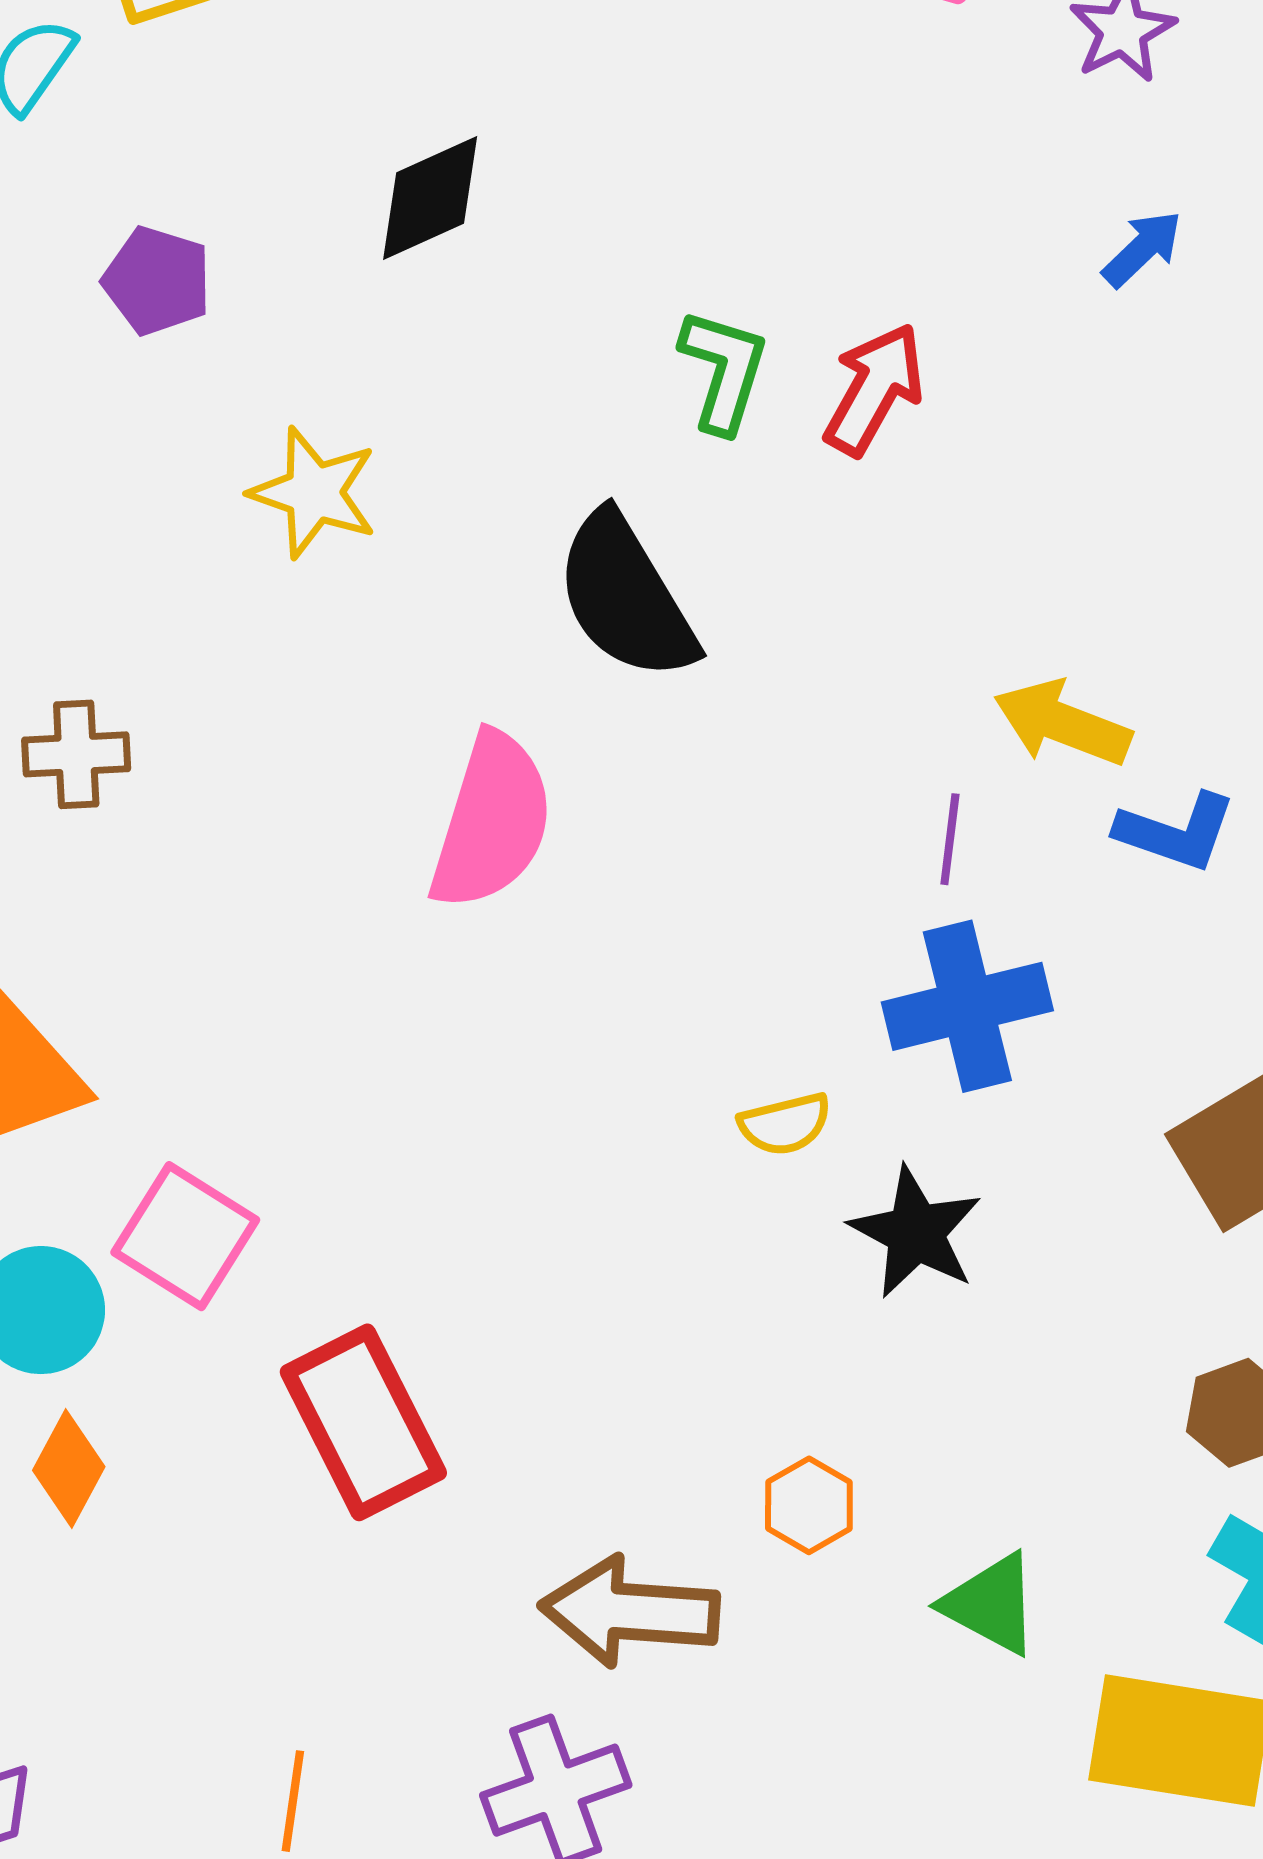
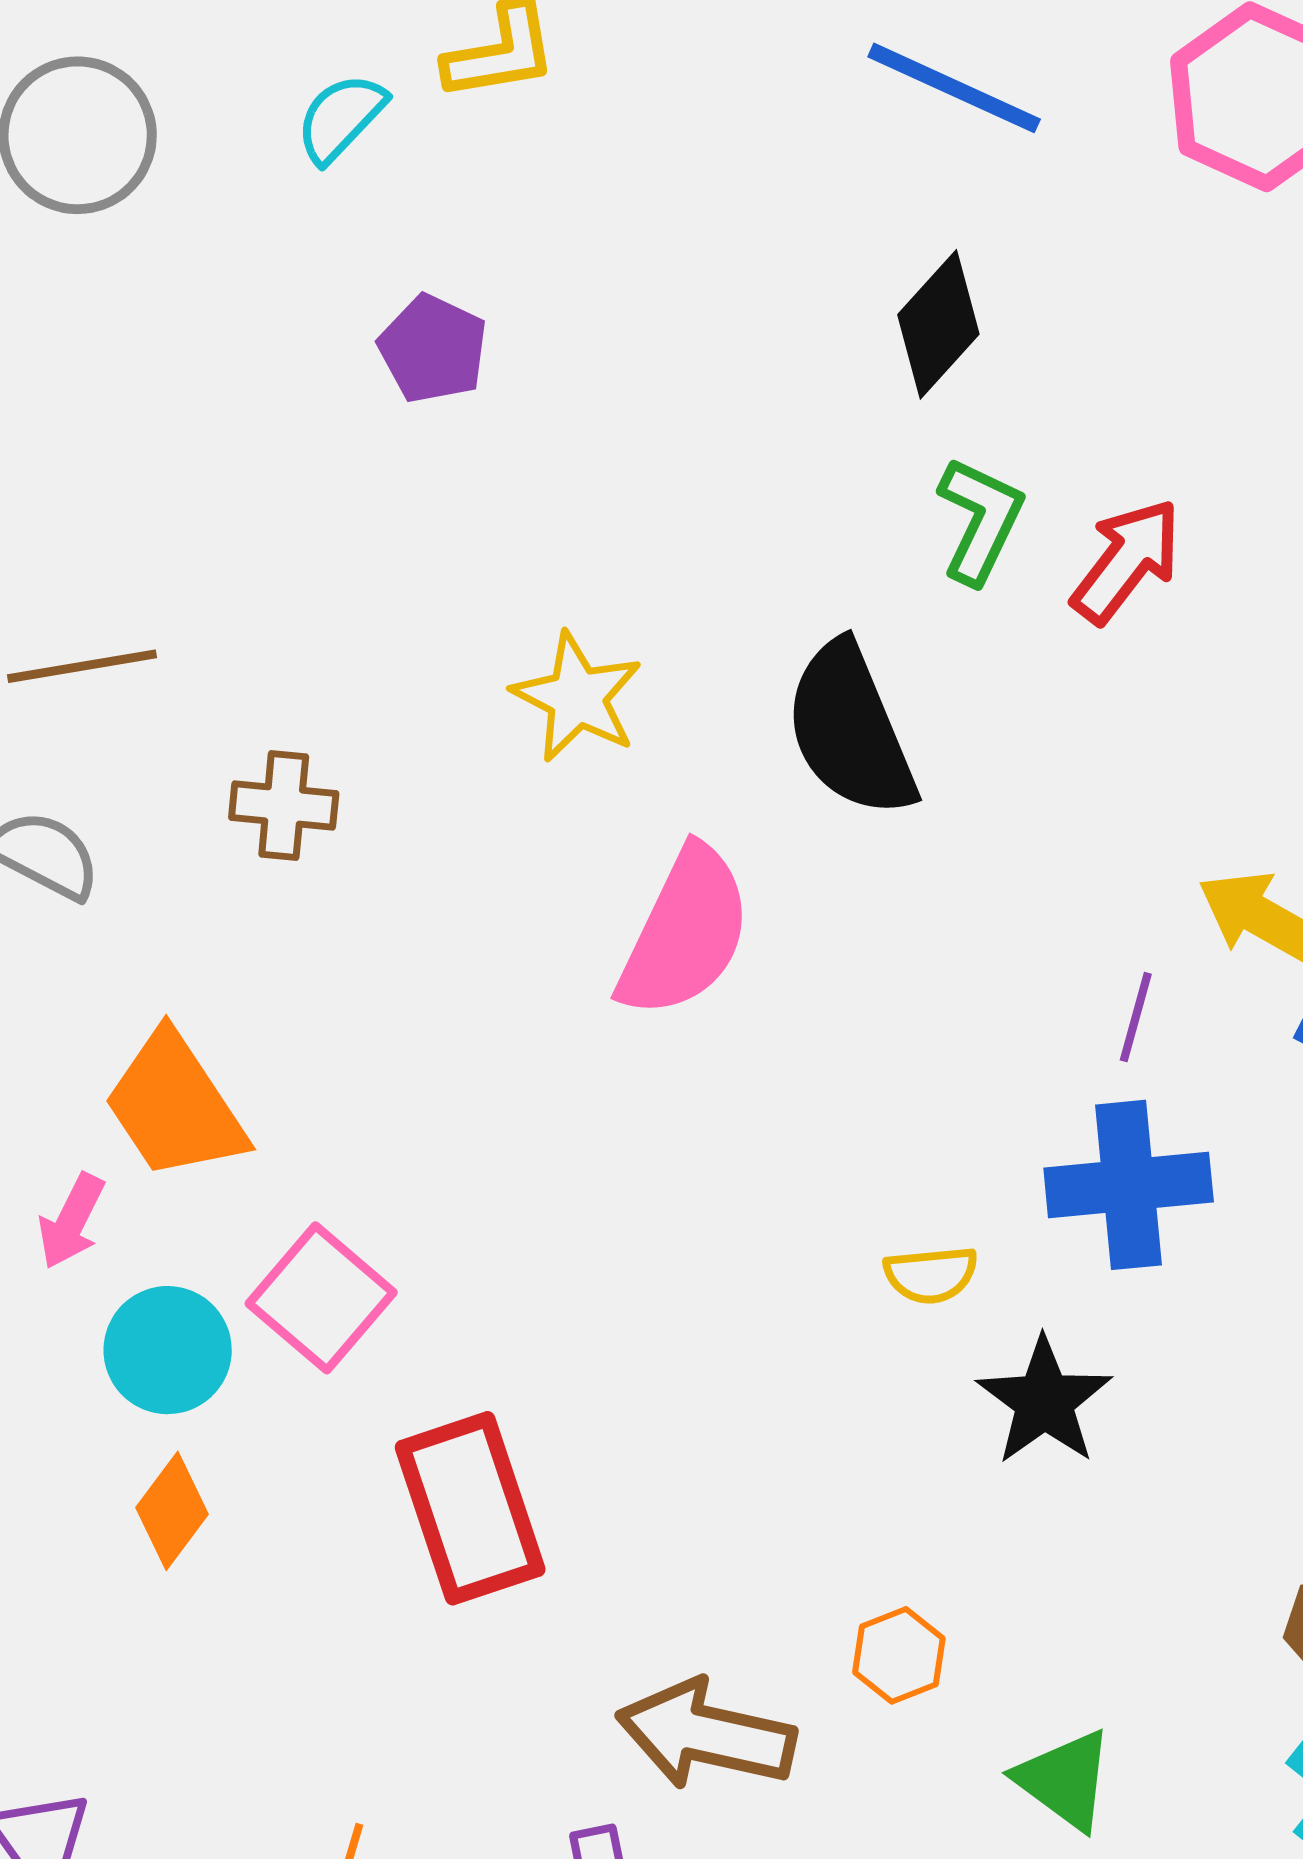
black diamond: (430, 198) -> (938, 324), moved, turned -32
yellow star: (314, 493) -> (577, 697), moved

